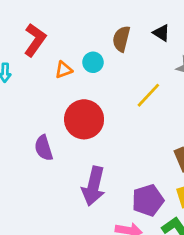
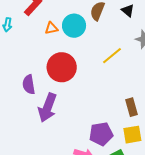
cyan circle: (93, 62) -> (74, 26), size x1.5
purple arrow: (94, 186) -> (47, 108), moved

